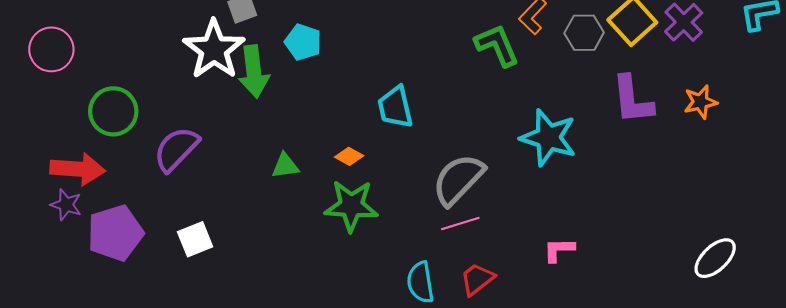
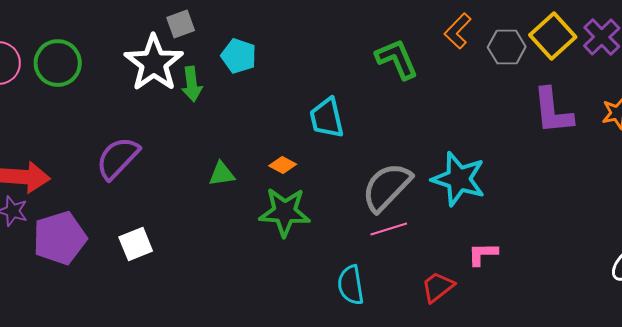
green L-shape: (497, 45) -> (397, 59), moved
green arrow: (254, 71) -> (192, 84), size x0.7
green circle: (113, 111) -> (58, 63), moved
cyan star: (548, 138) -> (459, 179), moved
red trapezoid: (477, 279) -> (438, 287), moved

